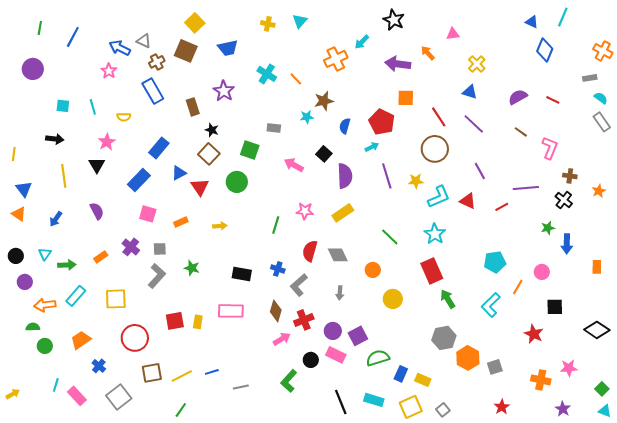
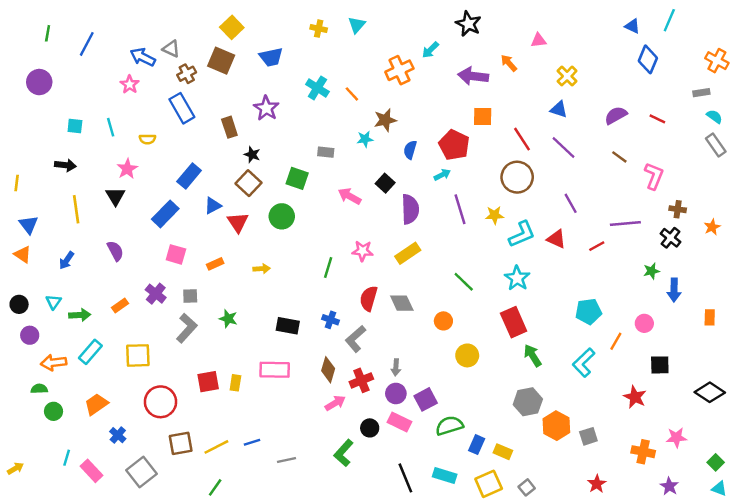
gray arrow: (340, 293) -> (396, 367), moved

